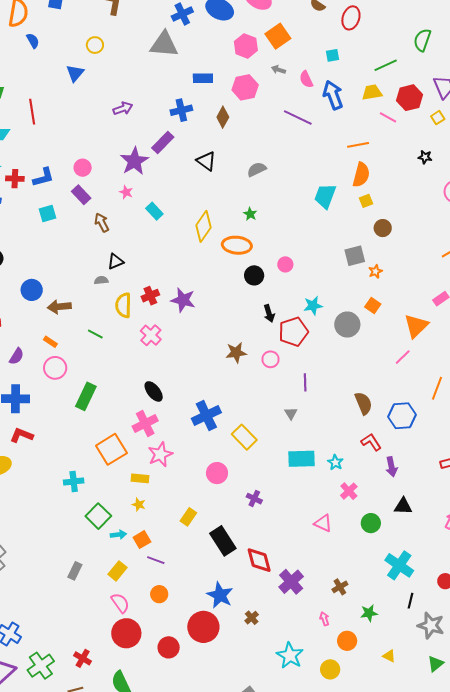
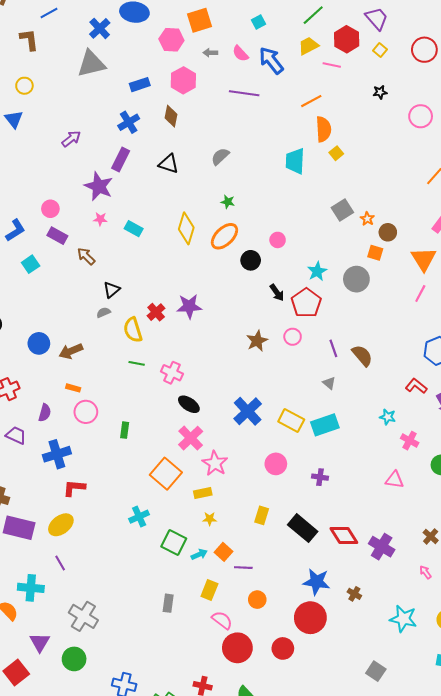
orange square: (278, 36) -> (200, 20), turned 35
brown circle: (383, 228) -> (388, 232), moved
orange ellipse: (237, 245) -> (224, 236), turned -32
green line: (95, 334) -> (137, 363), moved
pink cross: (151, 335) -> (172, 373), moved
green rectangle: (86, 396) -> (125, 430), size x0.6
brown semicircle: (364, 403) -> (362, 356), moved
cyan rectangle: (302, 459) -> (325, 425), moved

